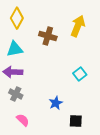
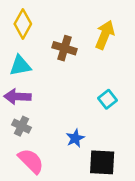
pink semicircle: (23, 120) -> (31, 161), size x1.5
black square: (76, 121) -> (102, 162), size x1.5

